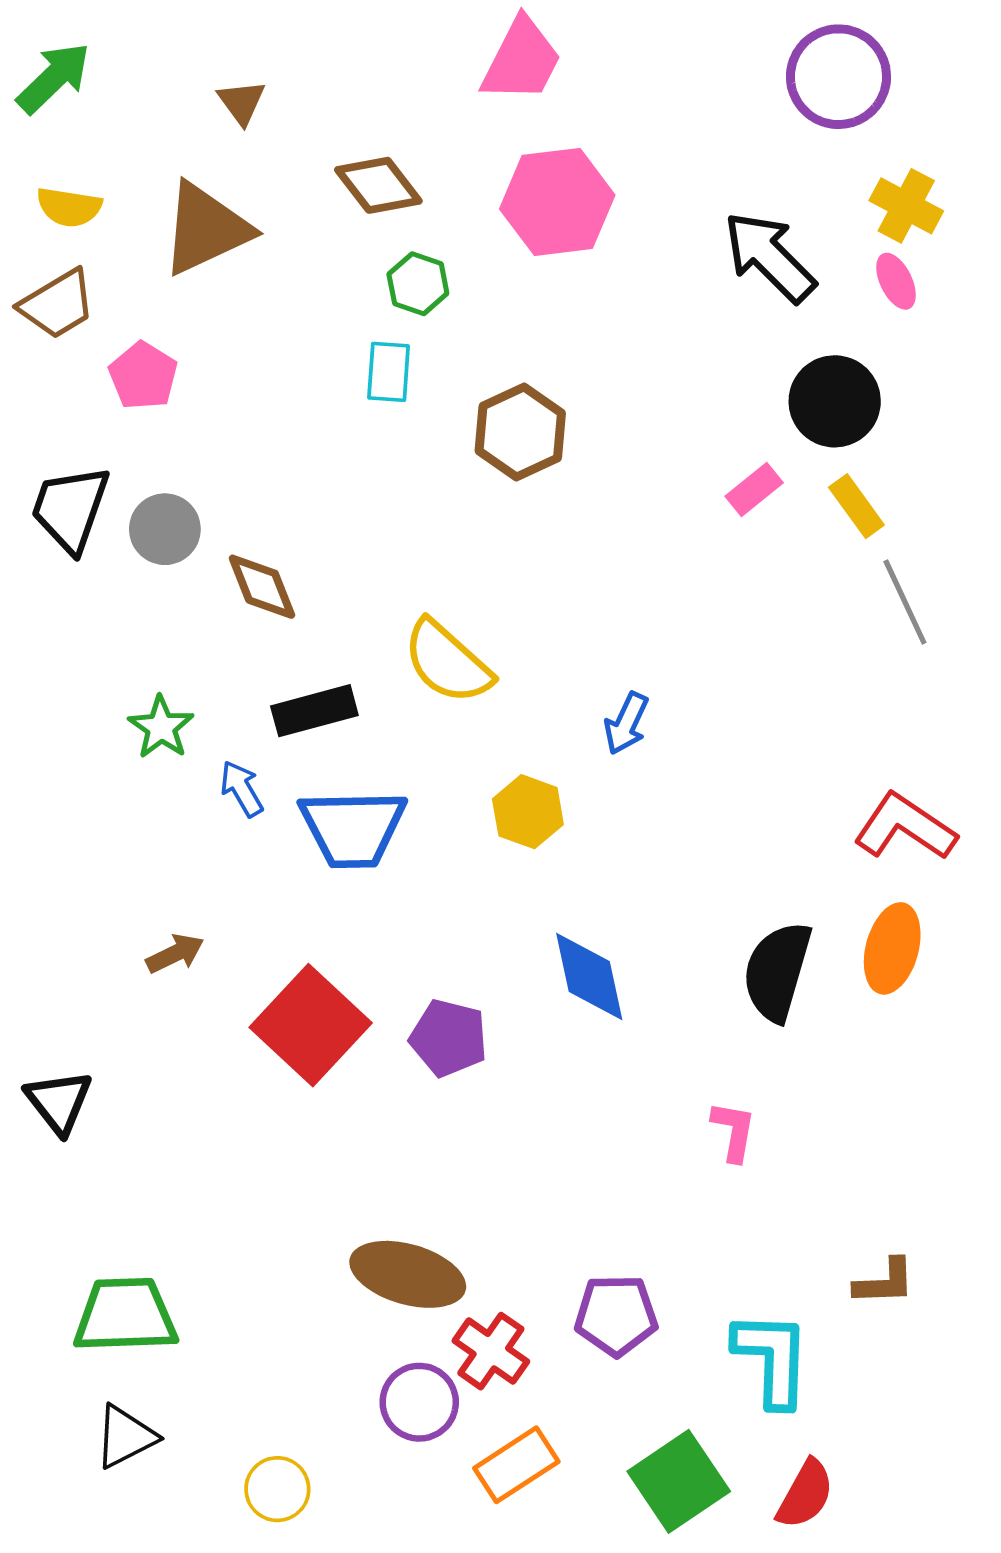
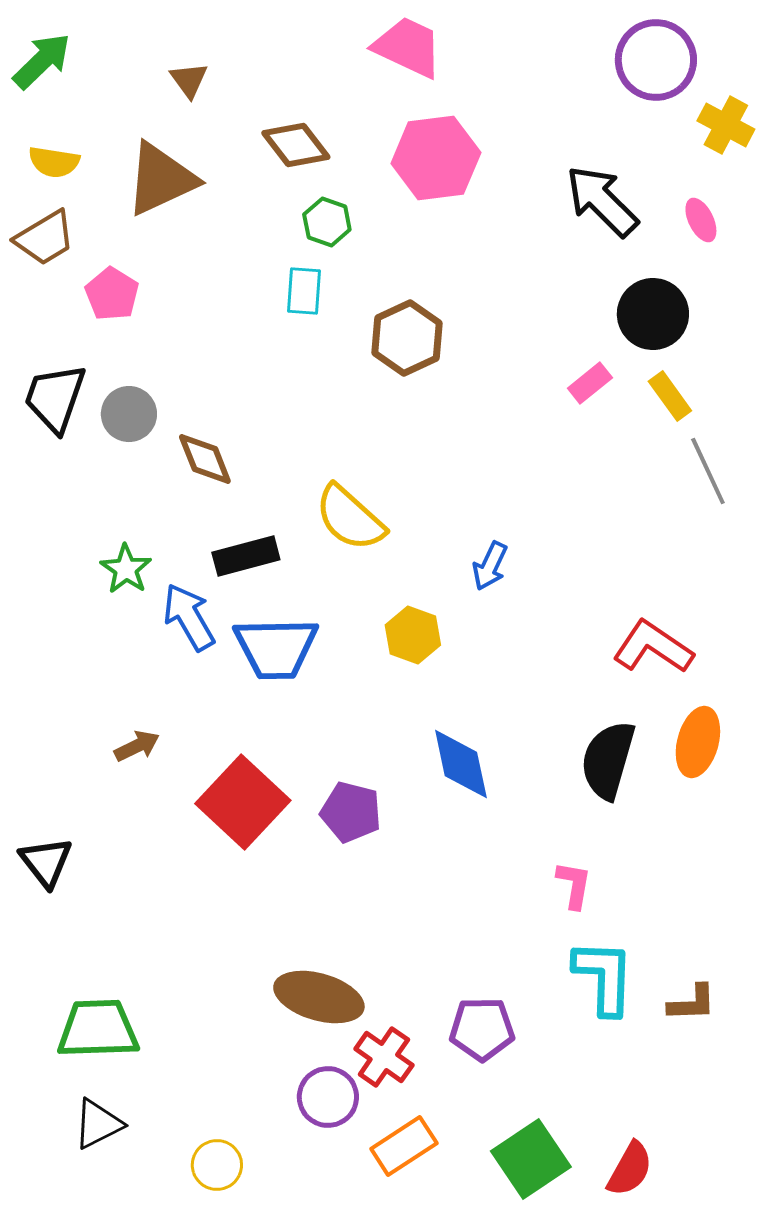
pink trapezoid: (522, 60) -> (408, 47), turned -92
yellow cross: (906, 206) -> (726, 125), moved
blue arrow: (242, 789) -> (189, 617), size x1.5
red L-shape: (905, 827) -> (653, 647), moved
cyan L-shape: (772, 1359) -> (604, 977), moved

